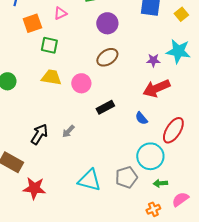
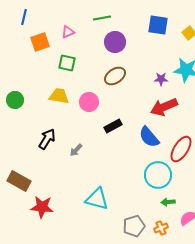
green square: (49, 45) -> (67, 63), moved
blue semicircle: (141, 118) -> (149, 137), size x1.6
black arrow: (39, 134) -> (47, 139), moved
gray pentagon: (126, 177) -> (134, 226), moved

